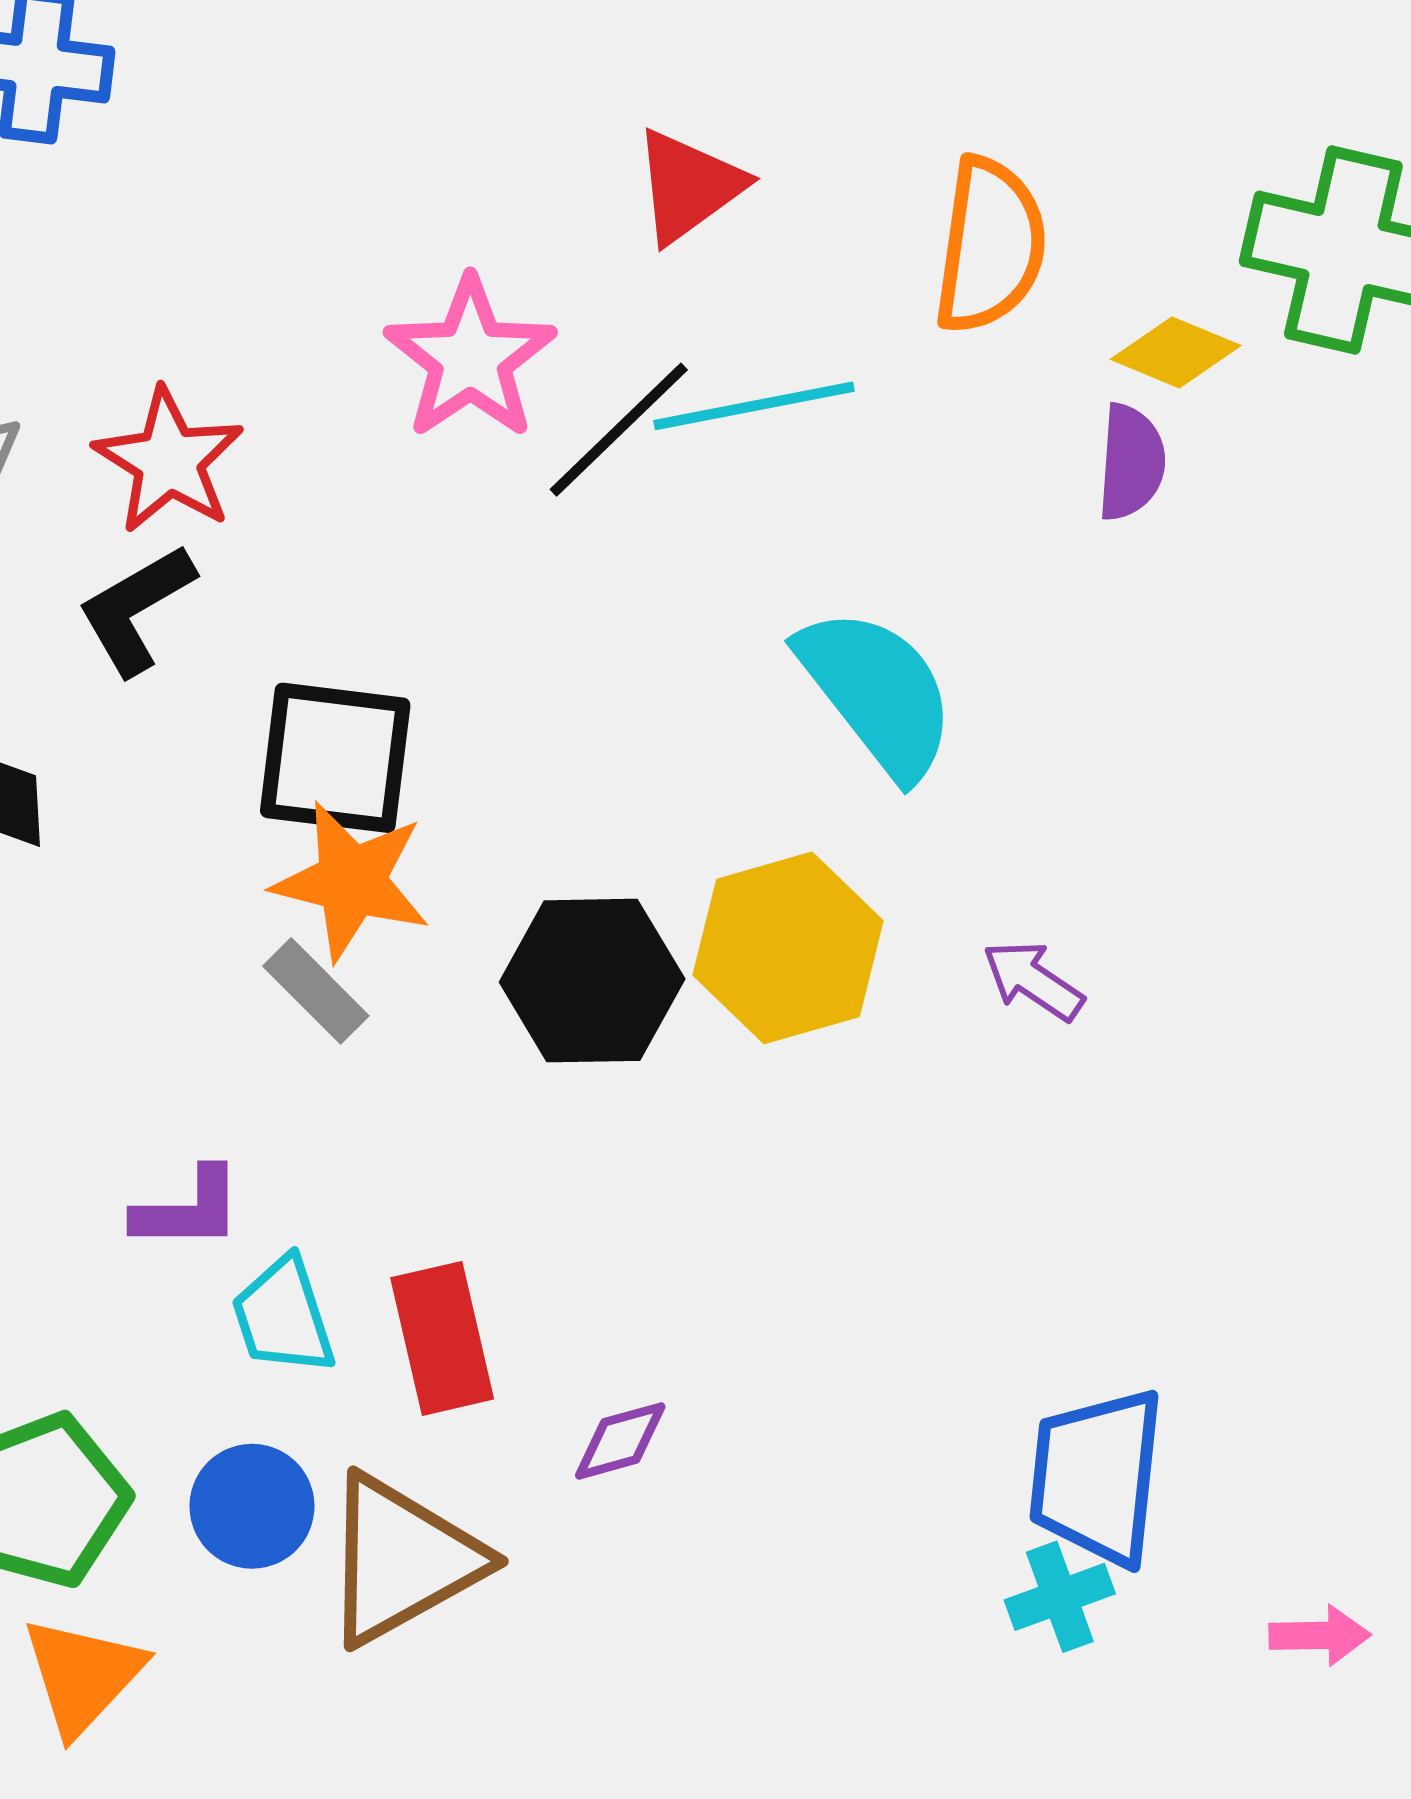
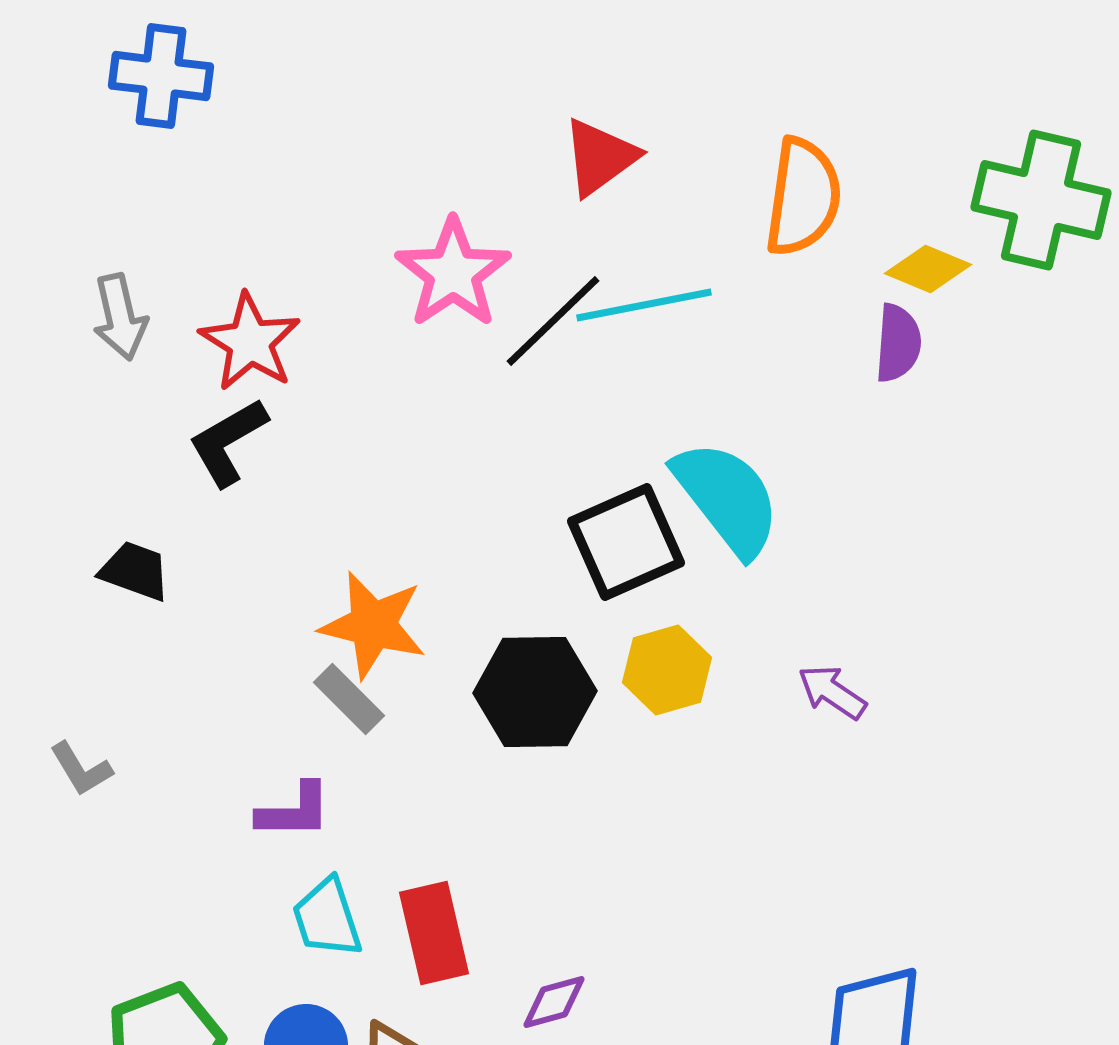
black square: (335, 758) -> (626, 542), moved, turned -31
yellow hexagon: (788, 948) -> (667, 670), size x0.7
purple L-shape: (188, 1209) -> (294, 811), moved

